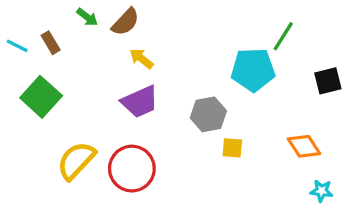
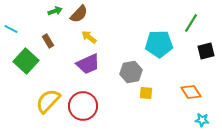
green arrow: (87, 17) -> (55, 11), turned -56
green line: (283, 36) -> (191, 23), moved
brown rectangle: (51, 43) -> (48, 41), moved

